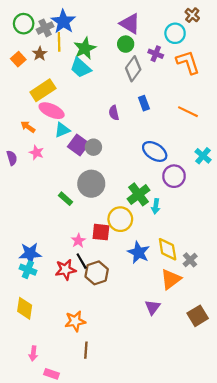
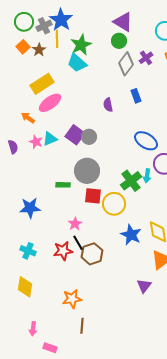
purple cross: (156, 54) -> (146, 58), moved, turned 32
orange square: (18, 59) -> (23, 47), moved
pink ellipse: (52, 111) -> (50, 103), turned -60
cyan triangle: (62, 130) -> (50, 139), moved
green rectangle: (65, 199) -> (63, 185), turned -40
cyan arrow: (156, 206) -> (147, 176), moved
red square: (101, 232) -> (93, 196), moved
blue star: (30, 254) -> (30, 208), moved

